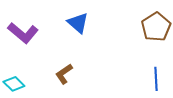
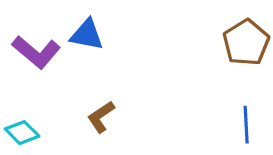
blue triangle: (78, 23) -> (87, 35), moved, turned -30

